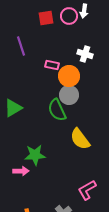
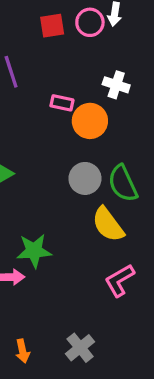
gray circle: (69, 95) -> (85, 178), moved
green semicircle: (57, 110) -> (123, 183), moved
pink L-shape: (87, 190) -> (119, 280), moved

